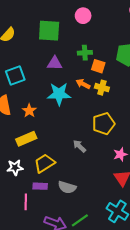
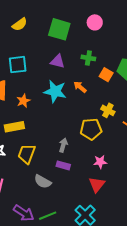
orange square: (98, 66) -> (106, 75), moved
yellow cross: (102, 88) -> (108, 110), moved
gray arrow: (79, 146) -> (63, 145), turned 48
yellow trapezoid: (45, 163) -> (27, 154), turned -50
purple rectangle: (40, 186) -> (63, 165), moved

